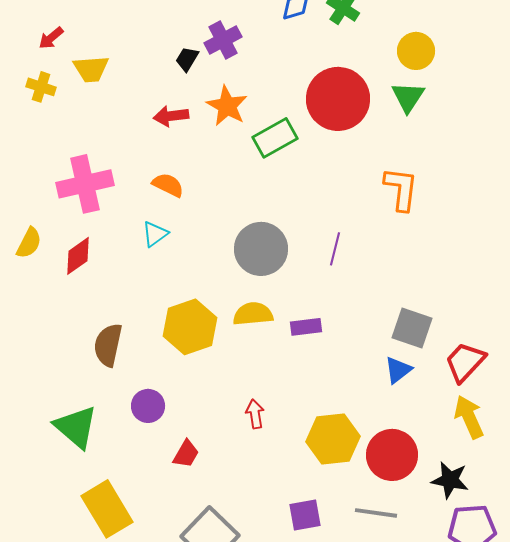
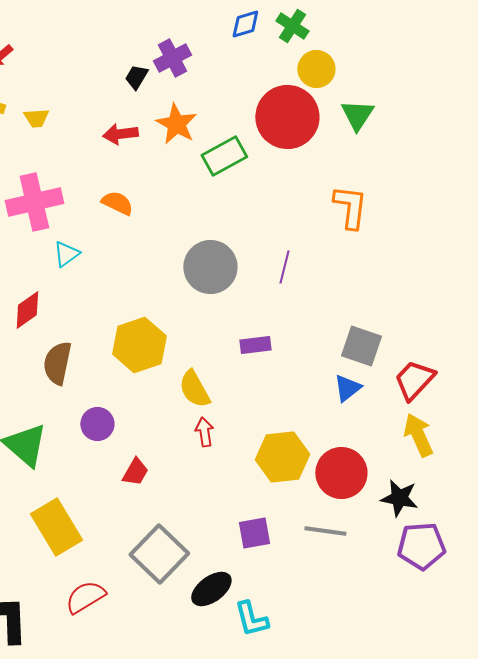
yellow circle: (416, 51) -> (316, 69), moved
yellow trapezoid: (91, 69) -> (36, 118), moved, size x0.7
cyan triangle: (155, 234) -> (66, 254), moved
red diamond: (78, 256) -> (27, 310), moved
yellow semicircle: (253, 314) -> (194, 389), moved, turned -114

